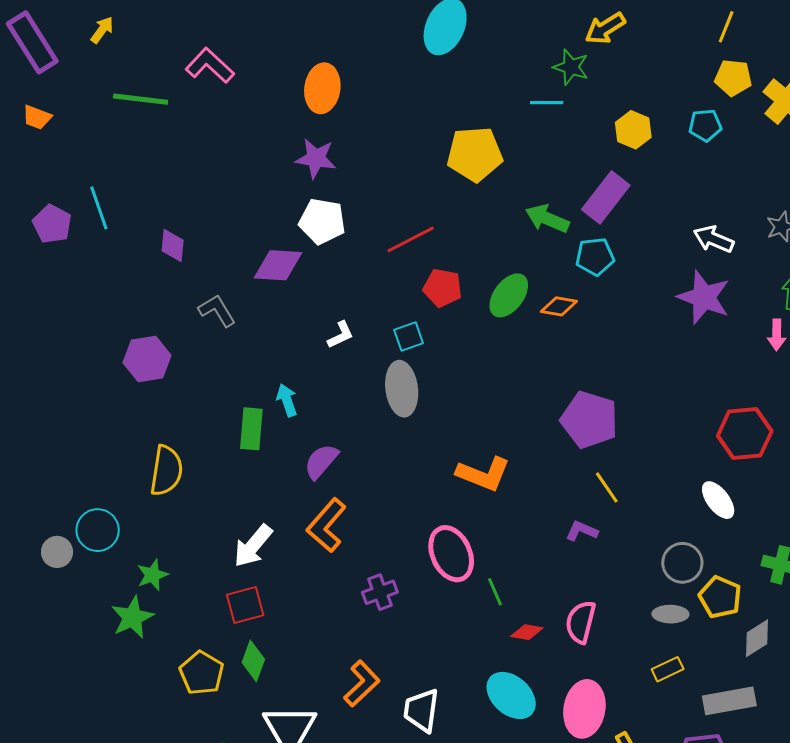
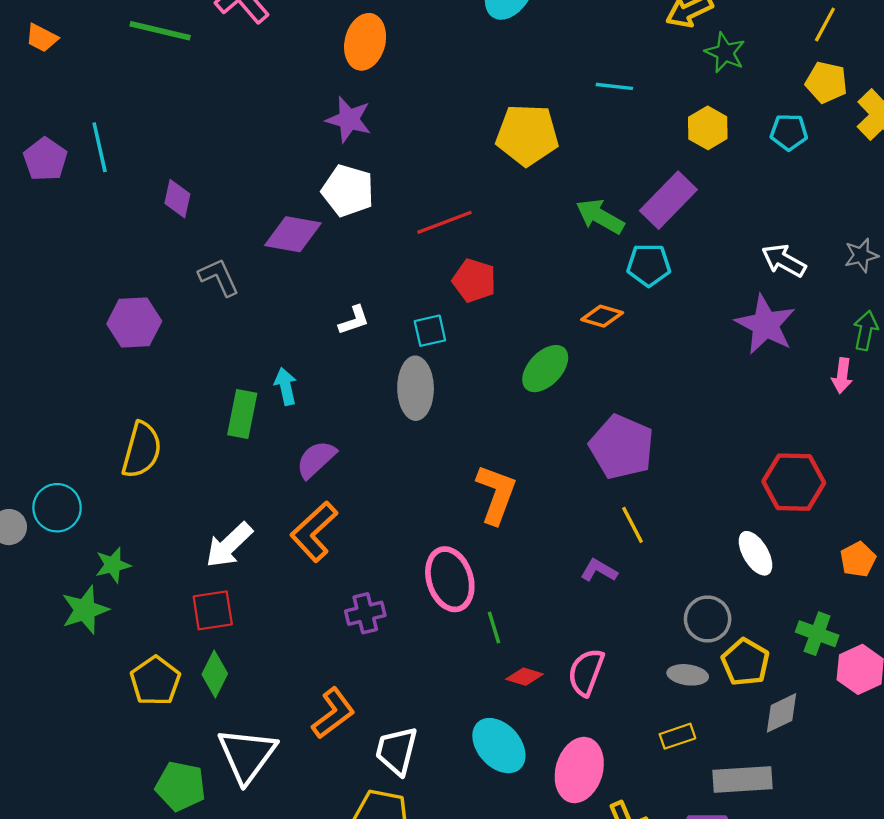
green star: (571, 67) -> (725, 53), moved
green ellipse: (509, 295) -> (545, 369), moved
orange L-shape: (483, 474) -> (496, 494), turned -98

